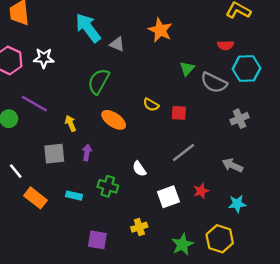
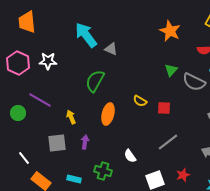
orange star: (160, 30) -> (170, 31), moved
orange ellipse: (114, 120) -> (108, 114), turned 70

